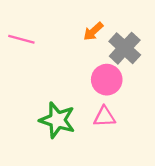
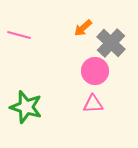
green star: (57, 120) -> (26, 107), moved

